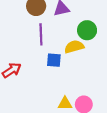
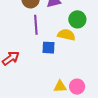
yellow semicircle: (74, 47) -> (66, 35), turned 30

